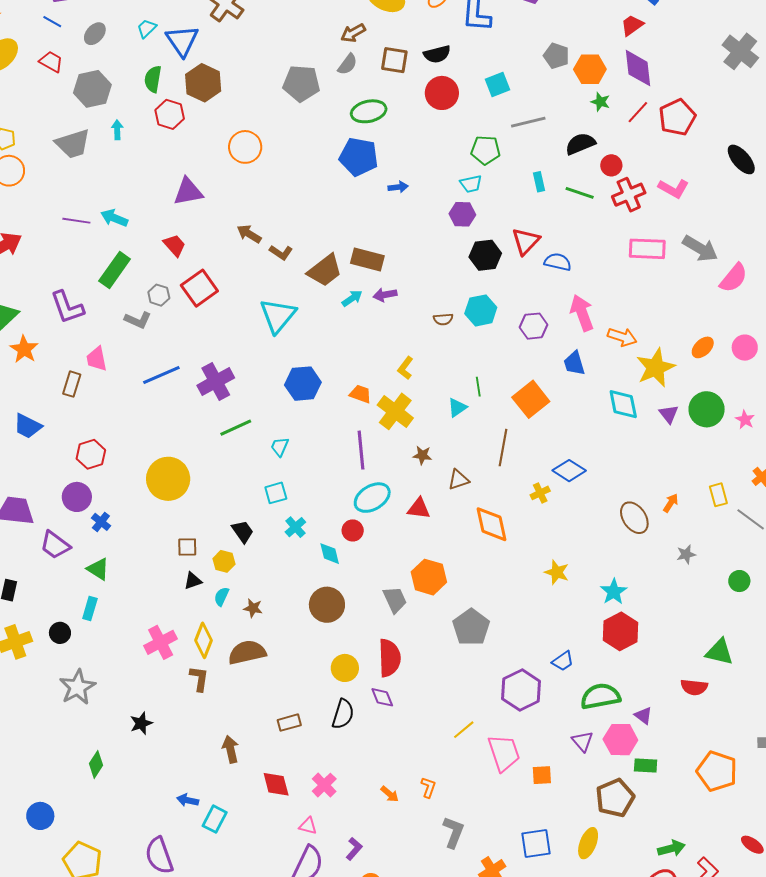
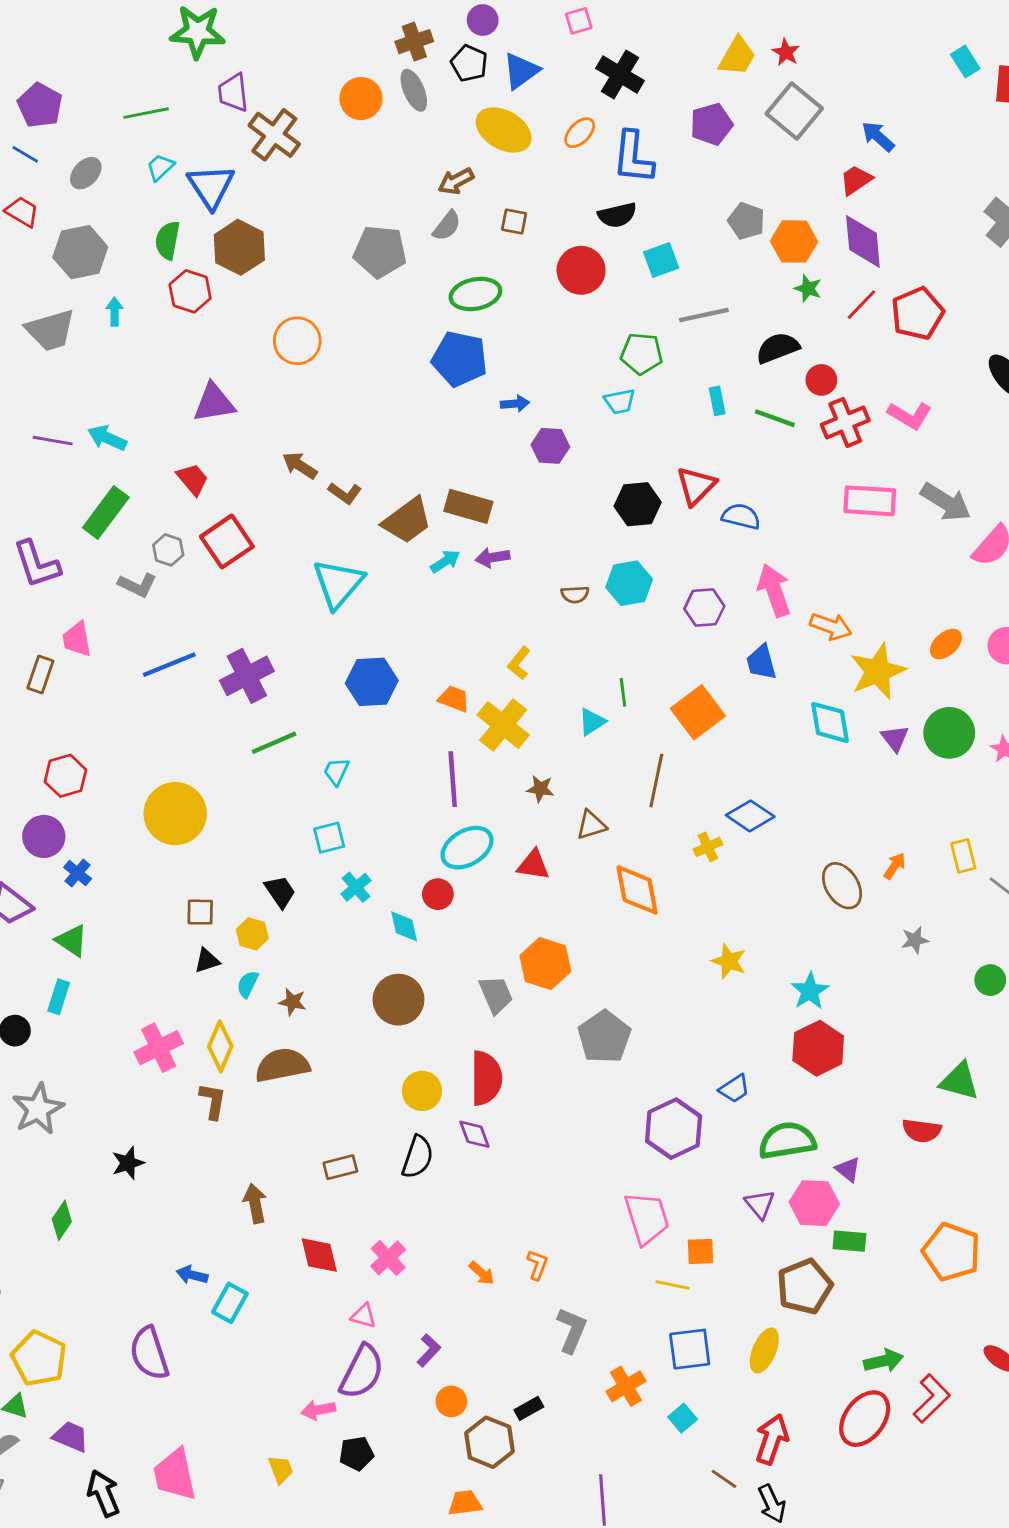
black semicircle: (437, 54) -> (617, 215), moved
brown square: (394, 60) -> (514, 222), size x0.7
purple hexagon: (462, 214) -> (550, 446), moved
yellow line: (464, 730) -> (673, 1285), moved, turned 50

